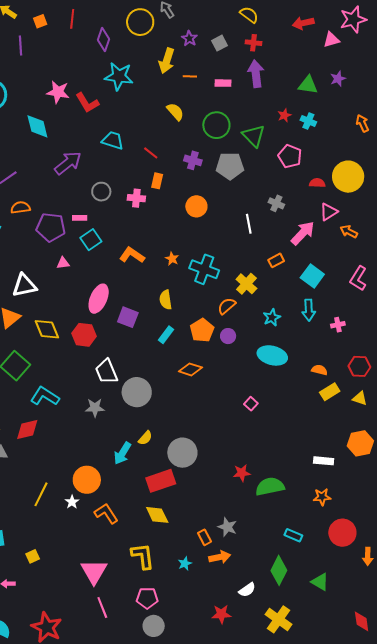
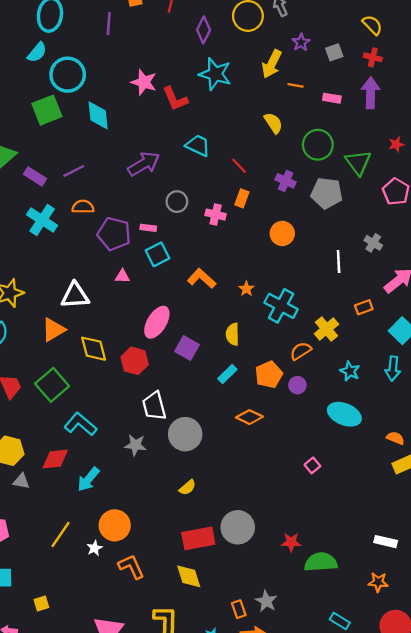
cyan diamond: (37, 126) -> (98, 115), moved
cyan star: (272, 317) -> (350, 371), turned -30
cyan arrow: (122, 453) -> (88, 479), moved
gray circle: (182, 453) -> (238, 527), moved

